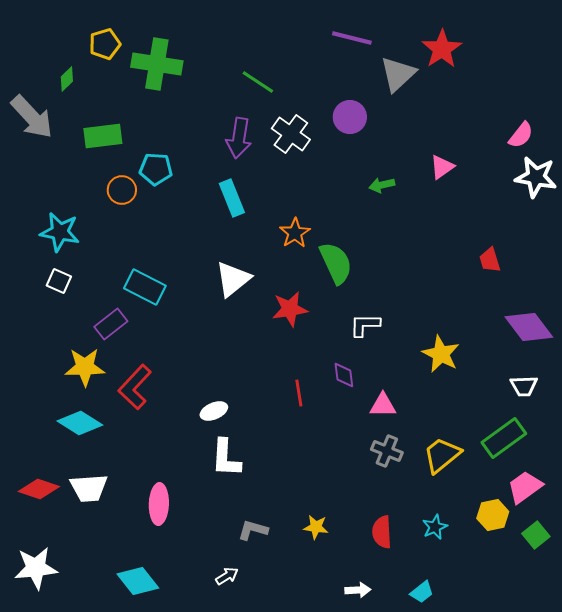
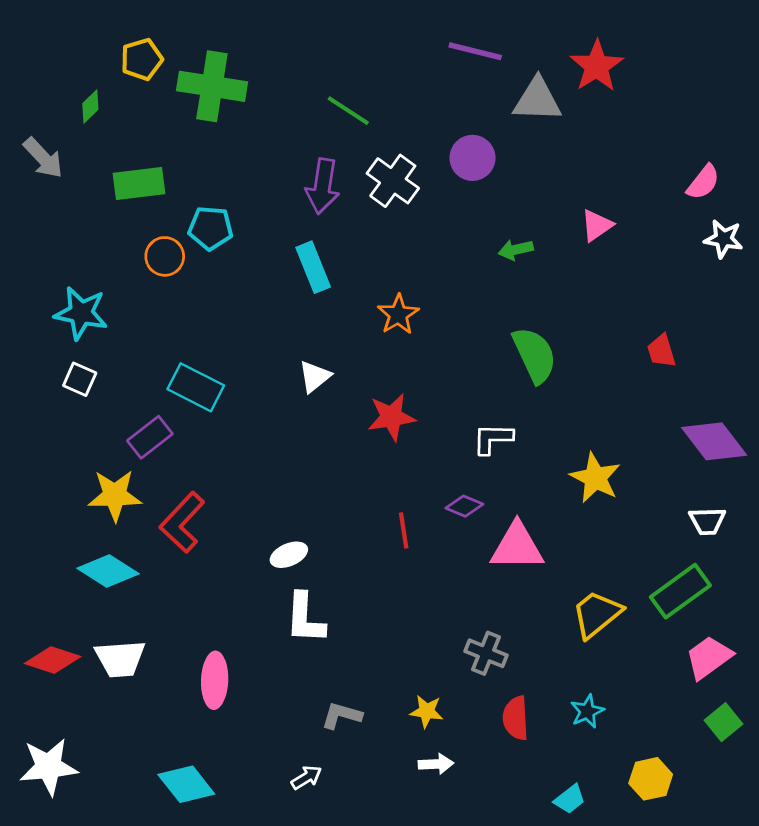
gray triangle: (398, 74) -> (537, 100), turned 45
gray arrow: (32, 117) -> (43, 158), size x0.7
white star: (536, 177) -> (724, 239), size x0.7
green semicircle: (336, 263) -> (535, 355), moved
white triangle: (233, 279) -> (315, 377), size x0.7
purple diamond: (344, 375) -> (464, 506), turned -60
pink triangle: (383, 405) -> (517, 547), size x1.5
gray cross: (387, 451) -> (486, 653), moved
yellow hexagon: (493, 515) -> (651, 779), moved
white arrow: (358, 590) -> (436, 764), moved

